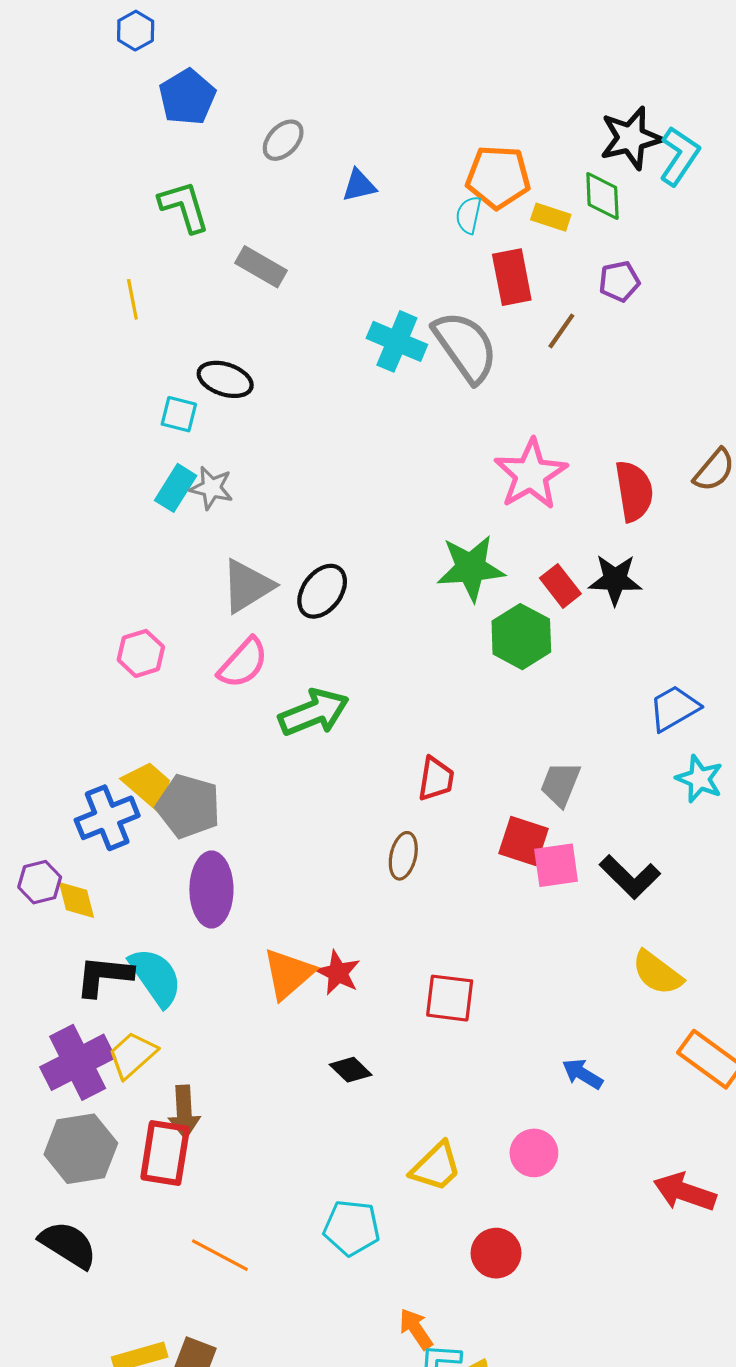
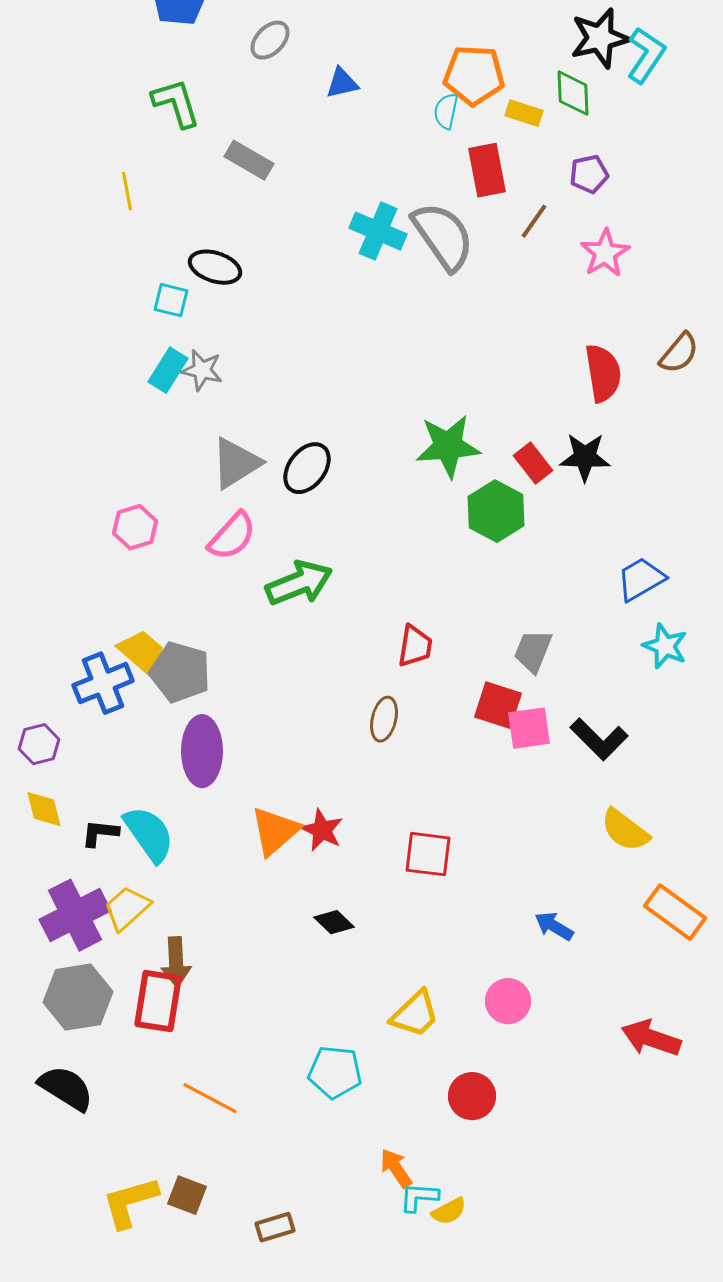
pink star: (531, 474) -> (605, 253), moved, size x0.7
yellow diamond: (77, 900) -> (44, 809), moved
black L-shape: (104, 976) -> (100, 833), size x0.7

